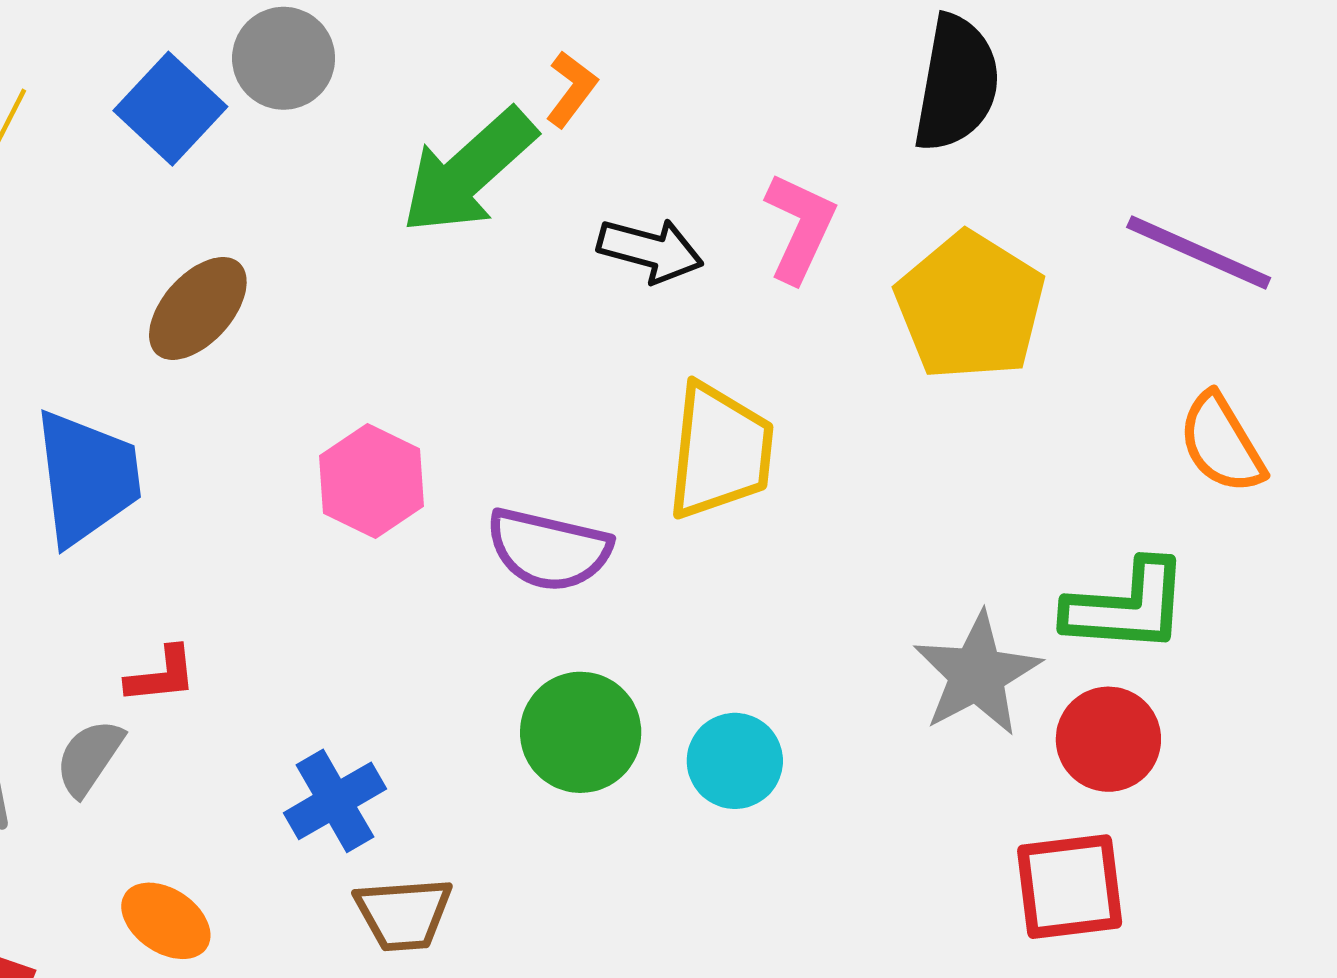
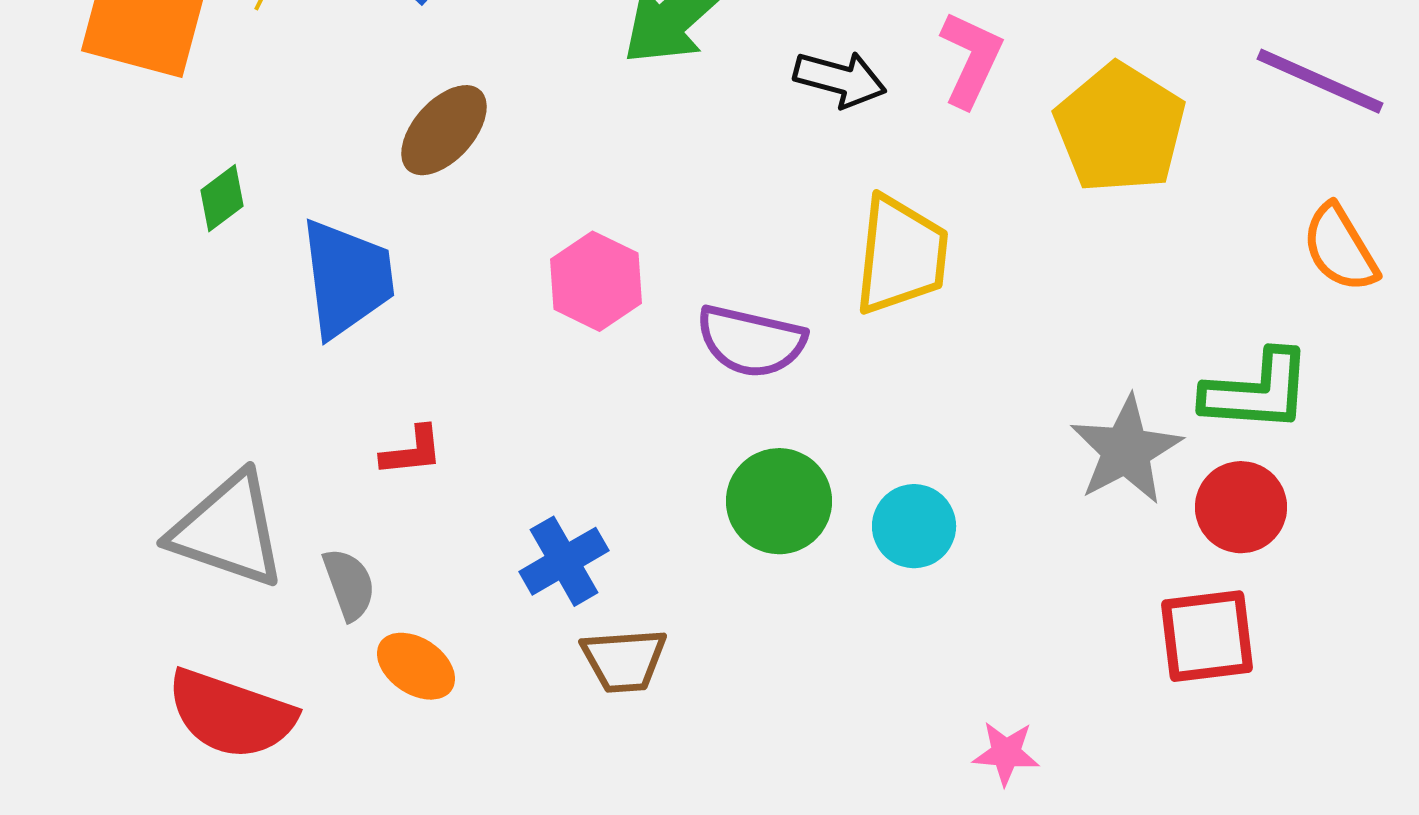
gray semicircle: (89, 757) -> (349, 584), moved, turned 126

